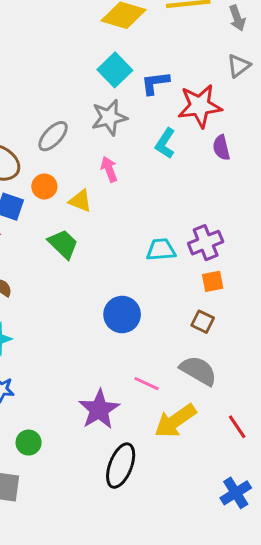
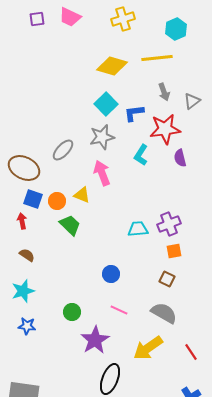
gray arrow: (237, 18) -> (164, 92), moved
pink arrow: (109, 169) -> (102, 173), size x1.4
orange circle: (44, 186) -> (57, 201), moved
blue circle: (122, 315) -> (111, 274), size x0.7
pink line: (147, 384) -> (119, 310), moved
green circle: (29, 443) -> (72, 312), moved

